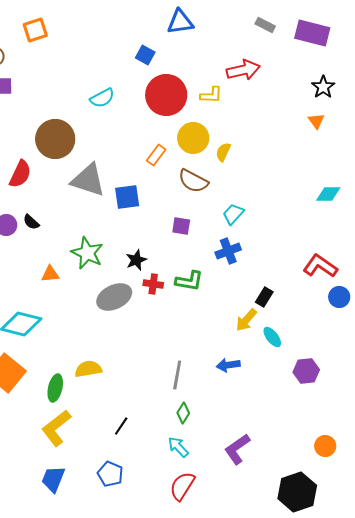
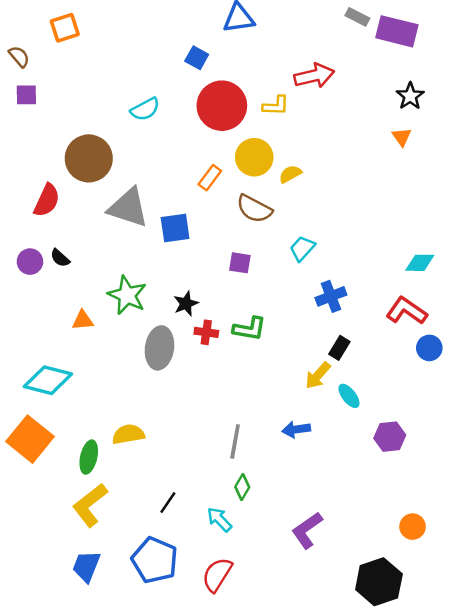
gray rectangle: (265, 25) -> (357, 17), moved
yellow semicircle: (223, 152) -> (290, 174), turned 36
cyan diamond: (328, 194) -> (420, 263), moved
blue cross: (228, 251) -> (331, 296), moved
gray ellipse: (114, 297) -> (159, 348), turned -56
cyan arrow: (178, 447) -> (219, 519), moved
blue pentagon: (110, 474) -> (155, 560), size x1.5
red semicircle: (182, 486) -> (217, 575), moved

